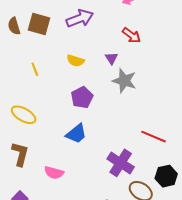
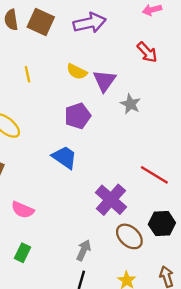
purple triangle: (111, 58) -> (104, 81), moved, size x1.5
gray star: (124, 81) -> (130, 104), size x0.7
blue trapezoid: (76, 134) -> (65, 157), turned -115
pink semicircle: (54, 173) -> (23, 210), moved

